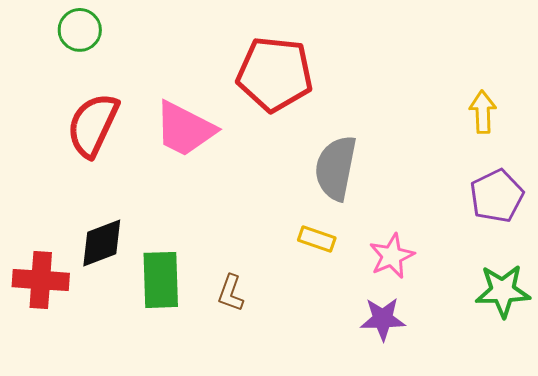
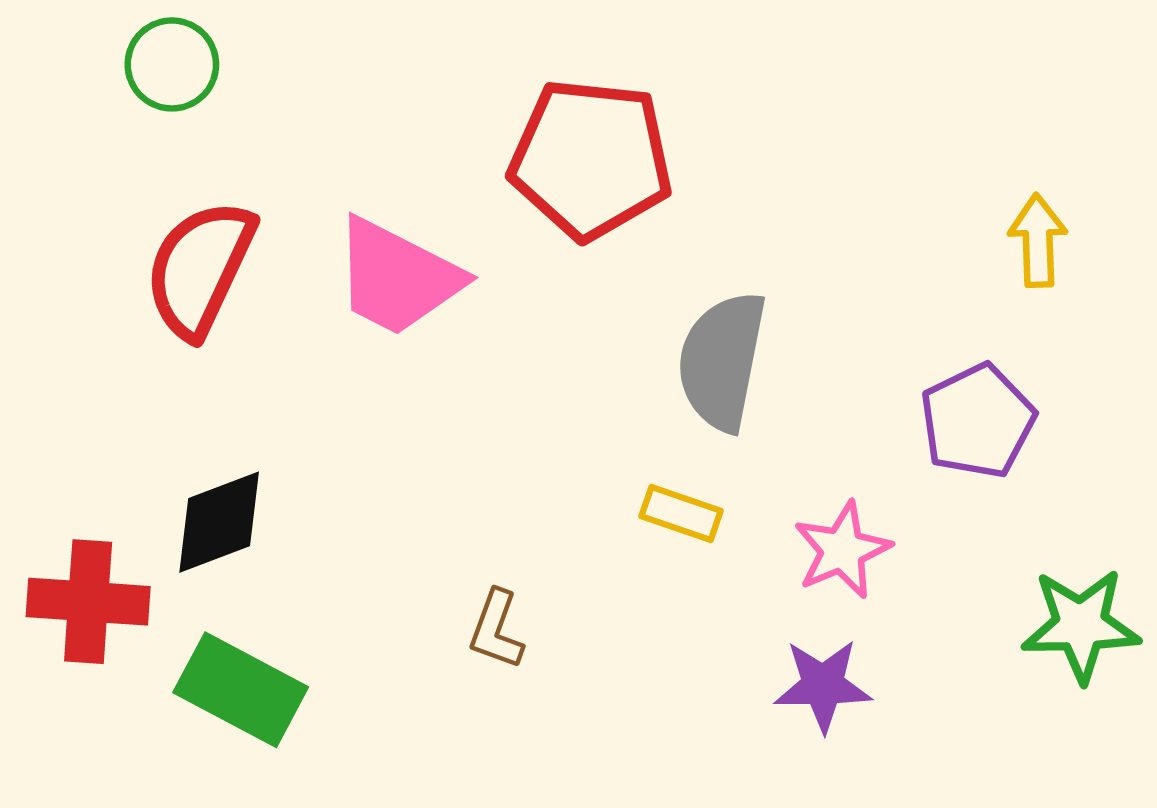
purple pentagon: (497, 196) -> (978, 421), moved
green rectangle: (161, 280) -> (241, 690), moved, turned -60

